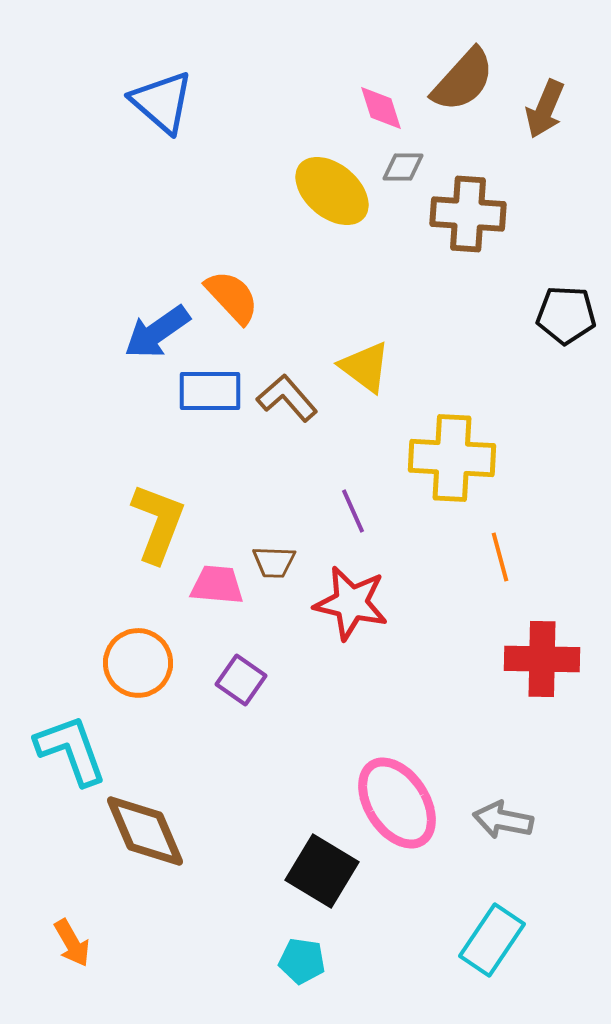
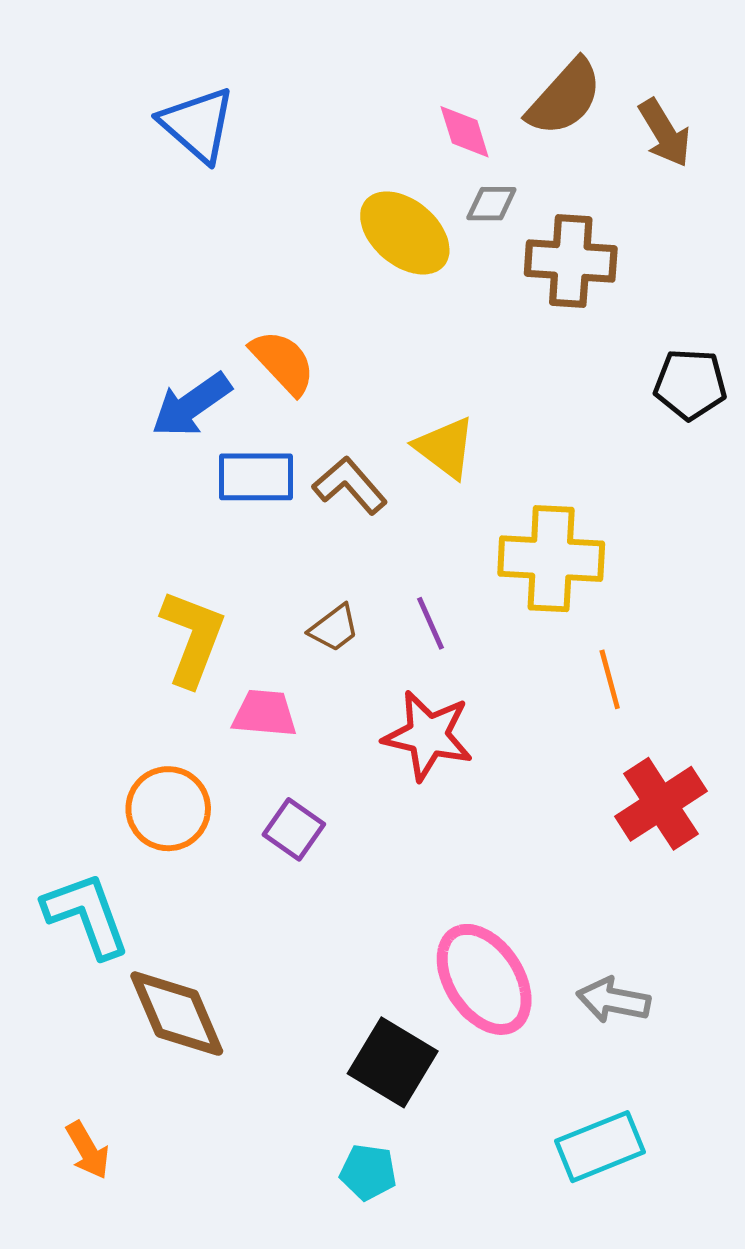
brown arrow: (545, 109) -> (665, 133), turned -54
brown trapezoid: (274, 562) -> (334, 628), moved, turned -39
red cross: (542, 659) -> (661, 804), turned -34
cyan rectangle: (492, 940) -> (600, 1147), turned 34

